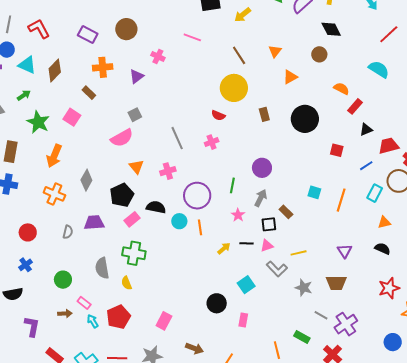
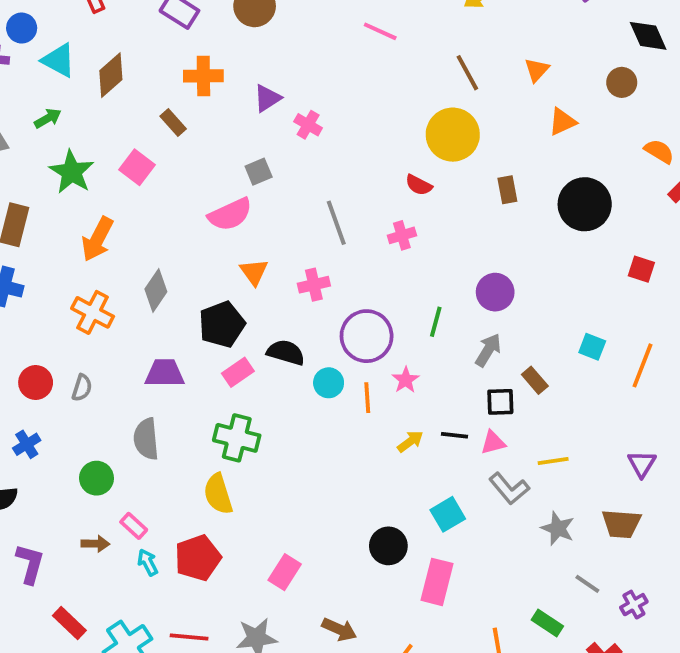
pink cross: (158, 56) -> (308, 125), moved
pink star: (238, 215) -> (406, 380), moved
gray semicircle: (68, 232) -> (82, 388), moved
gray semicircle: (102, 268) -> (146, 439), moved
yellow semicircle: (127, 283) -> (218, 494), size x1.5
pink rectangle: (243, 320) -> (437, 582), size x1.6
purple cross: (346, 324) -> (634, 605), size x0.6

